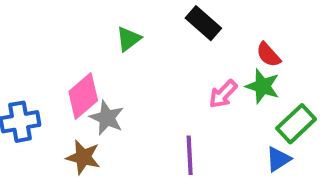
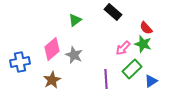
gray star: (107, 118) -> (74, 55), moved
green rectangle: (296, 124) -> (132, 69), moved
brown star: (83, 157) -> (52, 80), turned 30

